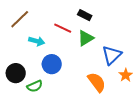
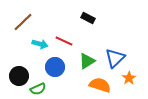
red line: (63, 28) -> (64, 41), moved
green triangle: (86, 38) -> (87, 61), moved
orange semicircle: (97, 82) -> (100, 85), turned -35

